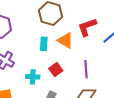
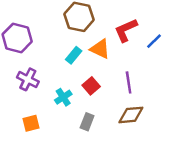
cyan rectangle: (44, 44) -> (74, 55), turned 40
cyan cross: (33, 77) -> (63, 97), turned -32

